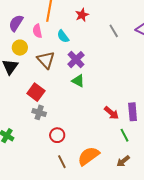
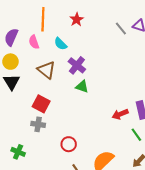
gray line: (114, 31) -> (121, 29), moved
yellow circle: (20, 48) -> (10, 62), moved
gray cross: (39, 112) -> (38, 124), moved
red arrow: (111, 113) -> (120, 114), turned 126

